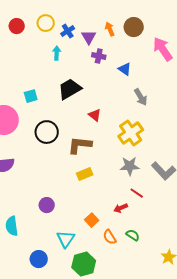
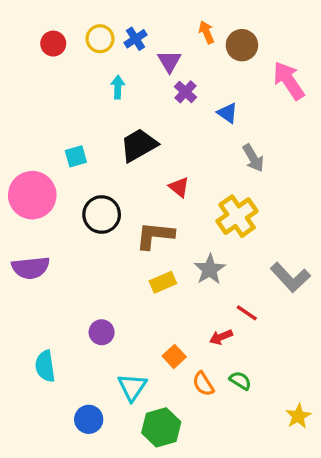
orange arrow: (110, 29) -> (206, 32), moved
blue cross: (68, 31) -> (135, 39), moved
purple cross: (99, 56) -> (185, 92), turned 32
gray star: (130, 166) -> (210, 269), moved, turned -30

